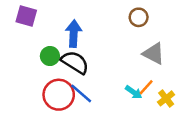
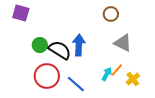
blue arrow: (74, 34) -> (79, 45), moved
cyan arrow: (134, 92) -> (107, 74), turned -96
blue line: (81, 93) -> (76, 84), moved

